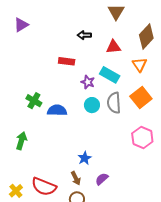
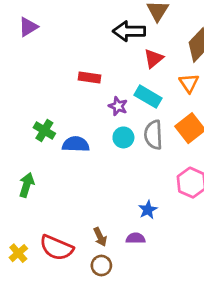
black arrow: (84, 35) -> (129, 31), moved, size x1.6
red triangle: (113, 47) -> (154, 58), turned -35
blue star: (85, 158) -> (148, 210), moved
purple semicircle: (102, 179) -> (136, 238), turned 40

